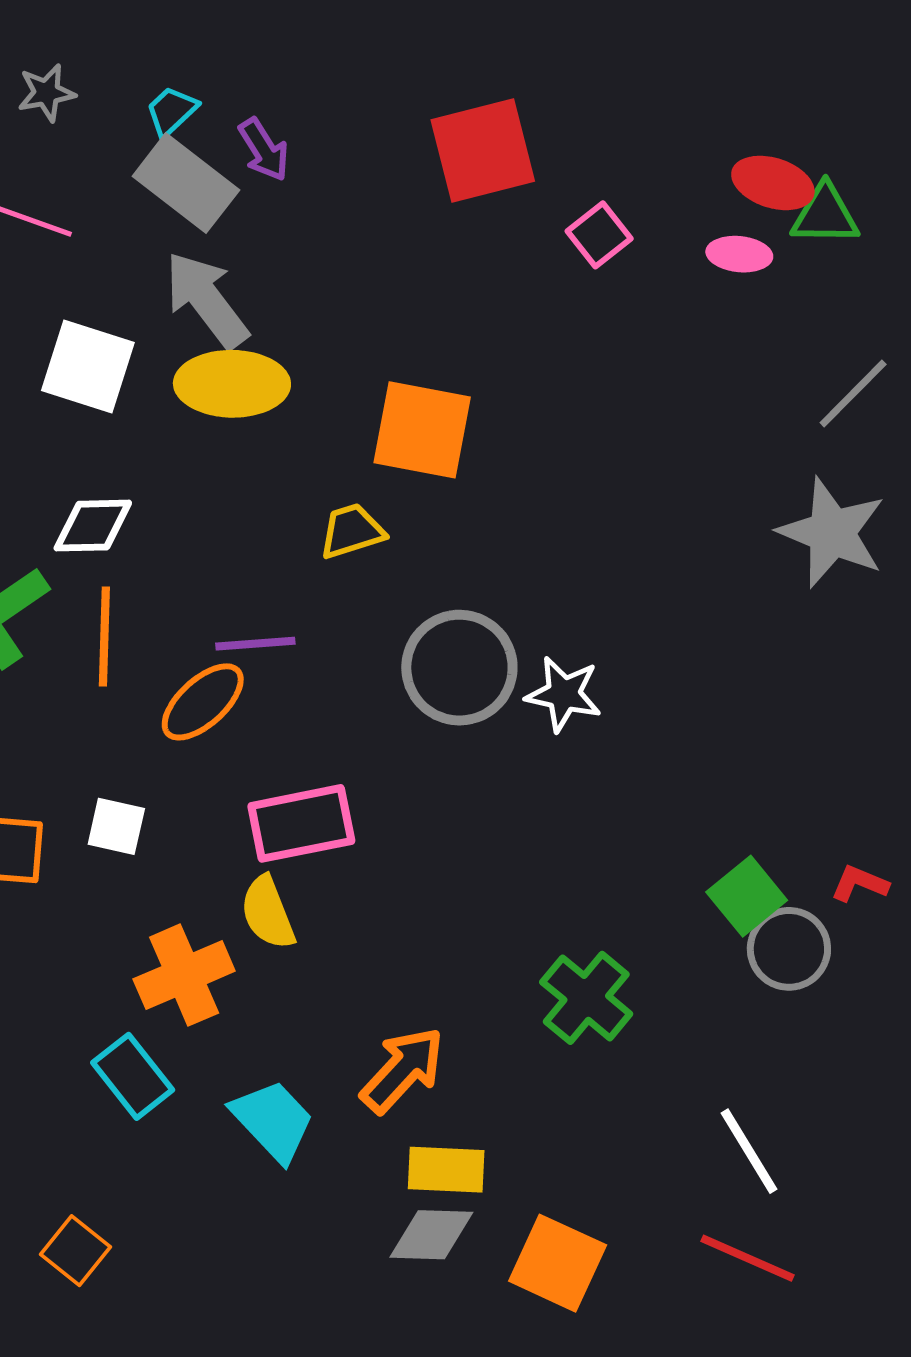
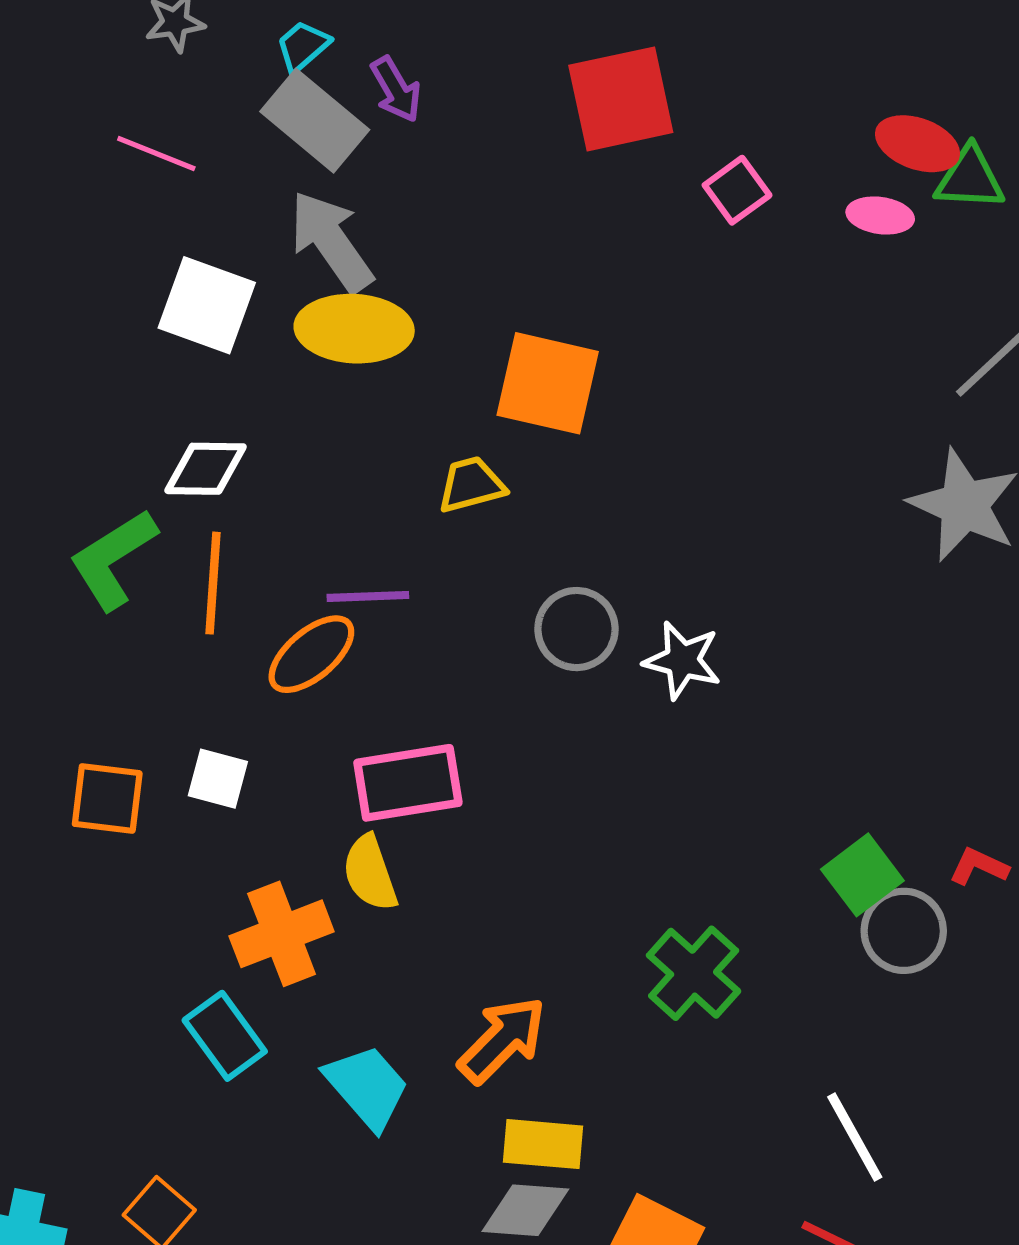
gray circle: (459, 668) -> (576, 629), size x0.7

